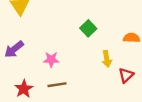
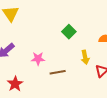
brown line: (57, 85) -> (58, 72), moved

